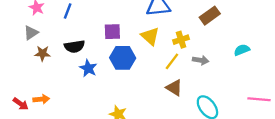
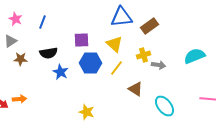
brown rectangle: (210, 16) -> (150, 26), moved
yellow cross: (181, 40) -> (144, 55), moved
cyan semicircle: (242, 50) -> (194, 56), size x1.5
yellow line: (172, 61) -> (116, 68), moved

